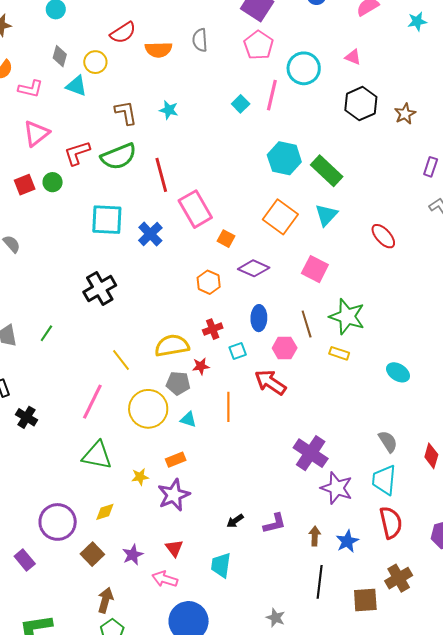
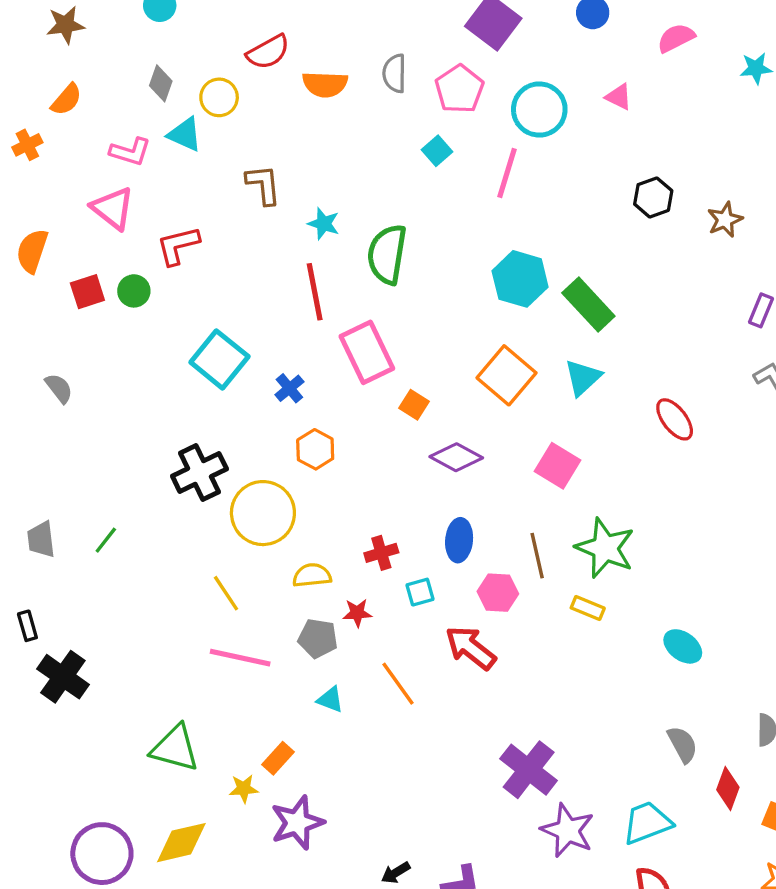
pink pentagon: (259, 45) -> (459, 89), moved
pink triangle: (353, 57) -> (619, 97), moved
cyan circle: (304, 68) -> (539, 110), moved
pink L-shape: (30, 89) -> (130, 152), moved
cyan square: (241, 104) -> (437, 151), moved
black hexagon: (361, 104) -> (653, 197), size x0.7
cyan star: (169, 110) -> (324, 224), moved
pink triangle: (36, 133) -> (113, 208), turned -48
green semicircle: (119, 156) -> (387, 254), moved, turned 117
cyan square: (107, 220) -> (219, 359), turned 32
blue cross: (150, 234) -> (289, 388), size x0.7
orange hexagon: (209, 282) -> (315, 449), moved
yellow semicircle: (172, 346) -> (312, 575), size x0.7
pink line: (92, 402) -> (240, 658), moved, turned 72
orange line: (228, 407) -> (398, 684), turned -40
yellow circle: (148, 409) -> (263, 513), moved
black cross: (26, 417) -> (63, 677), size x1.4
gray semicircle: (388, 441) -> (682, 744), moved
orange rectangle: (176, 460) -> (278, 758), moved, turned -30
cyan trapezoid: (384, 480) -> (647, 823), turned 60
yellow diamond: (105, 512) -> (181, 843), size x1.6

